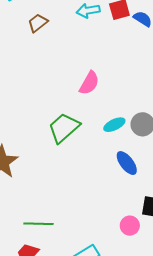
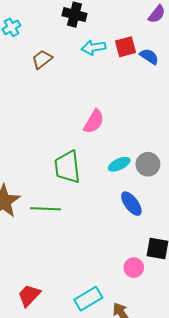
green trapezoid: (64, 128) -> (67, 167), turned -56
green line: (39, 224) -> (46, 209), moved

